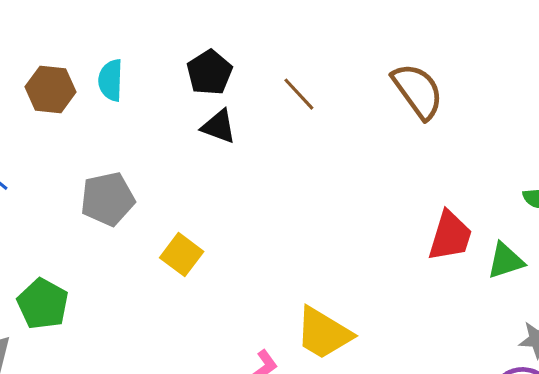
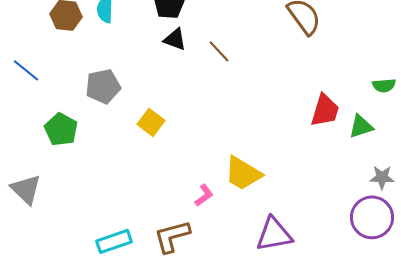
brown line: (299, 94) -> (219, 51), moved
green pentagon: (43, 304) -> (61, 129), moved

